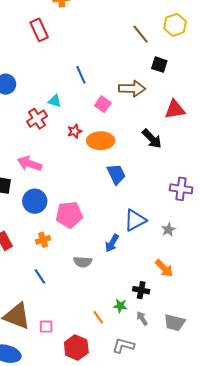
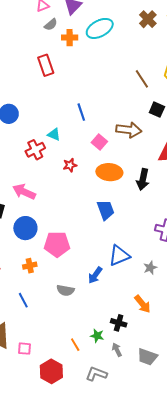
black arrow: (152, 139) -> (143, 179), turned 50
orange ellipse: (101, 141) -> (109, 172), moved

